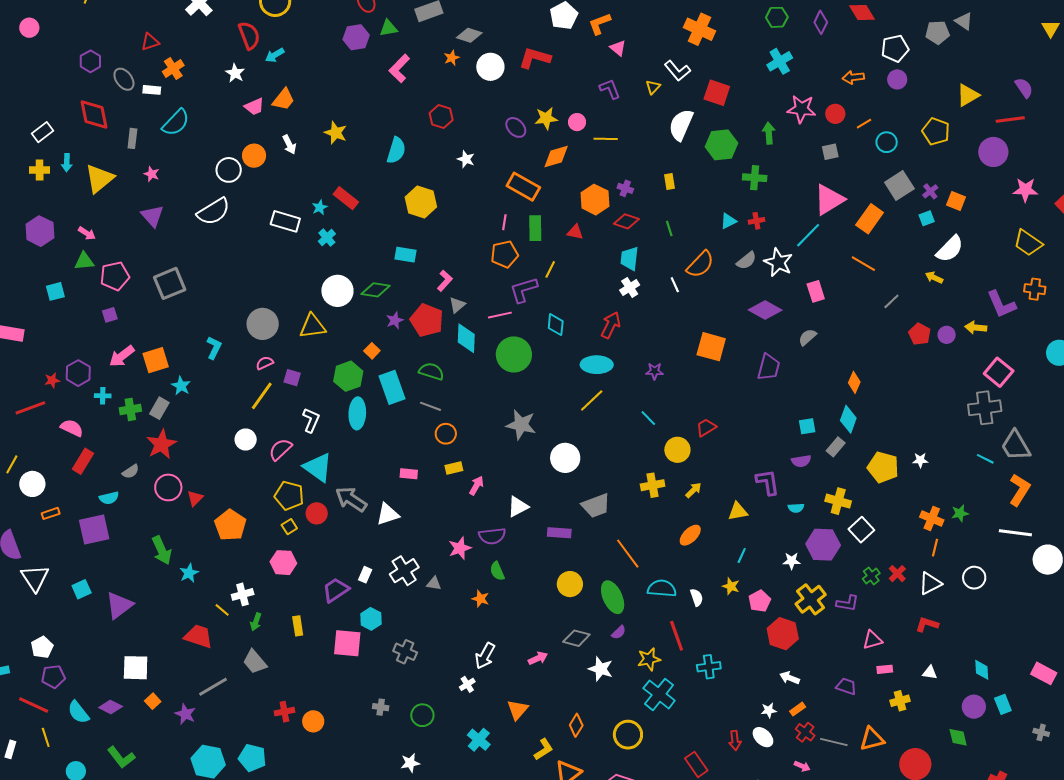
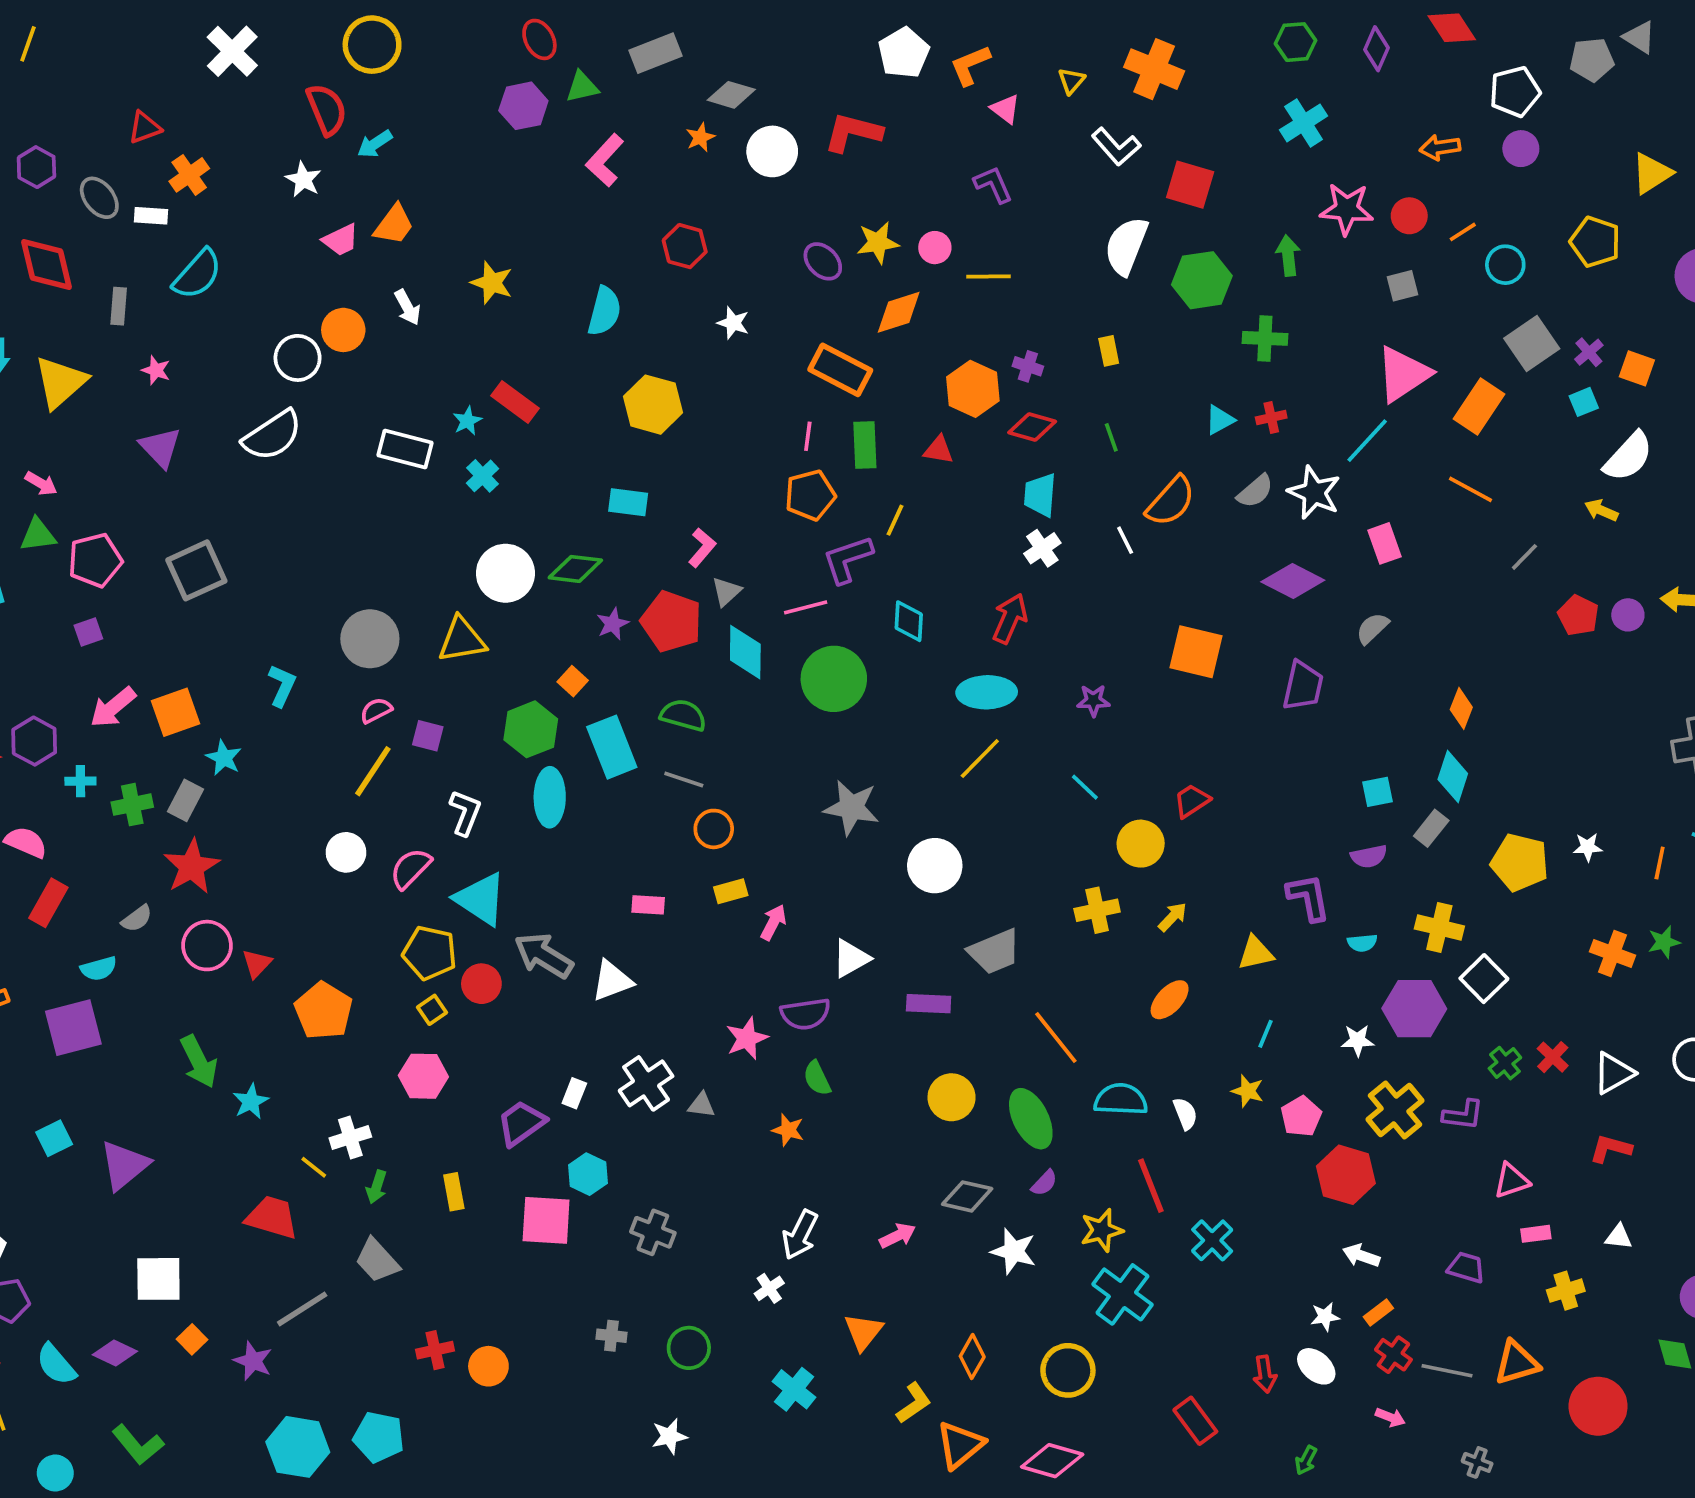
yellow triangle: (653, 87) -> (1071, 81), moved
orange line: (935, 548) -> (1660, 863), moved
cyan cross: (709, 667) -> (1212, 1240), turned -35

